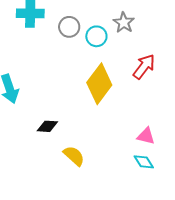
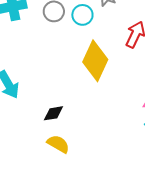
yellow semicircle: (74, 156) -> (58, 144), moved

